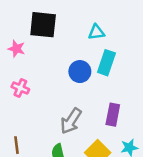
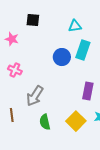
black square: (43, 25) -> (33, 20), size x0.6
gray arrow: (71, 121) -> (35, 96), moved

